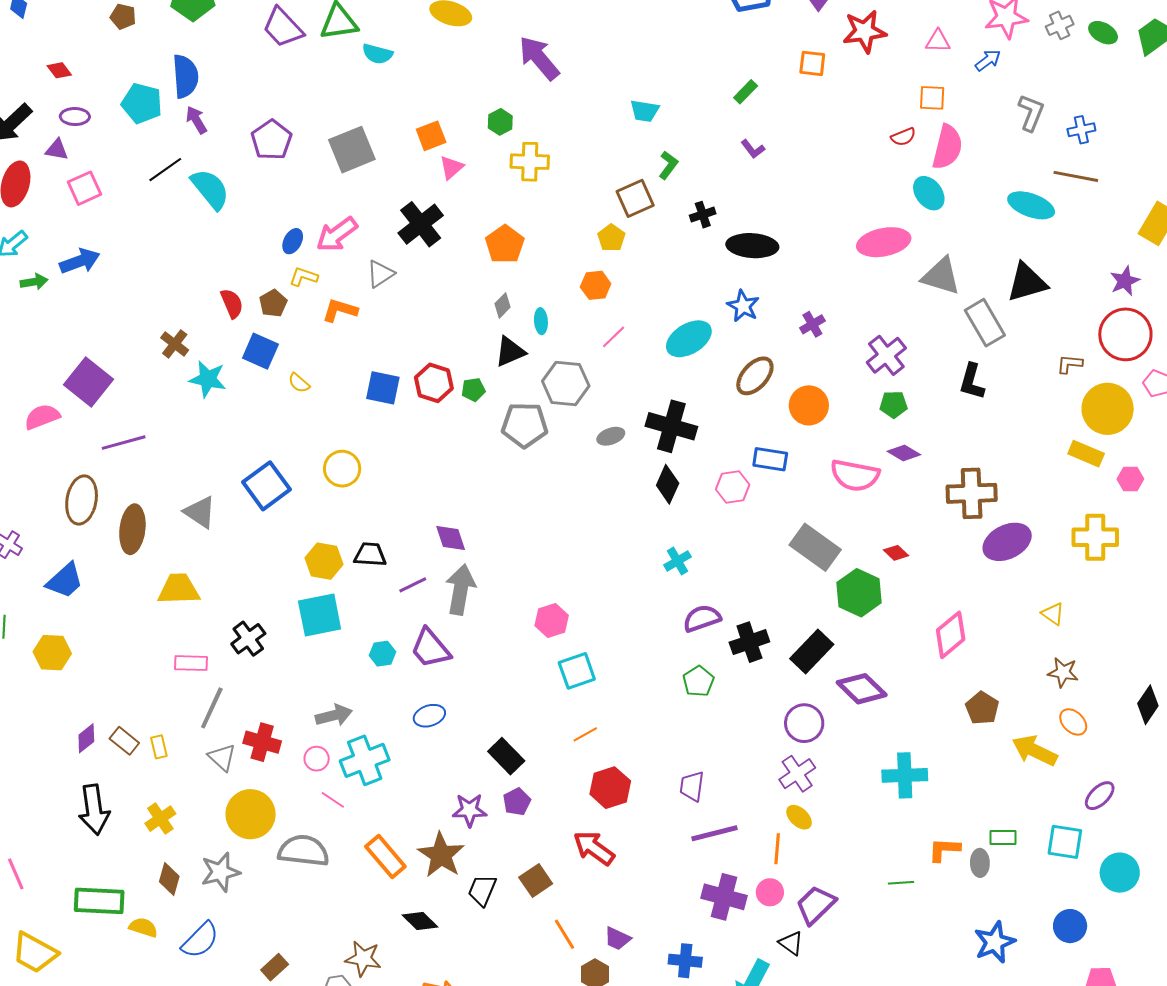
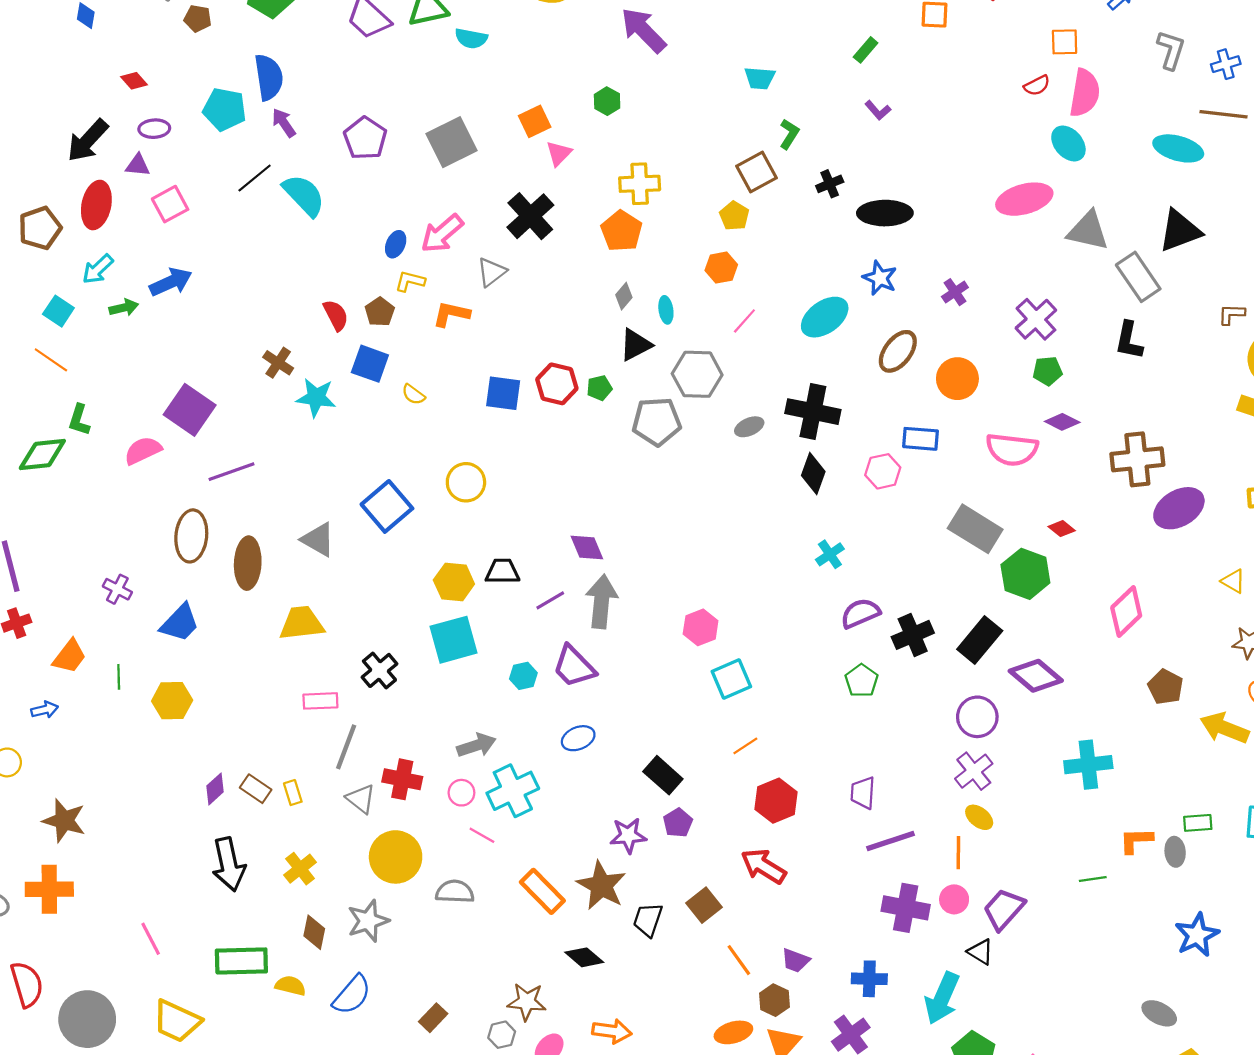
yellow cross: (530, 162) -> (640, 184), moved
gray semicircle: (304, 851) -> (455, 892), size x0.7

